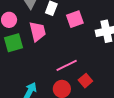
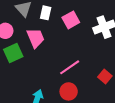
red square: (85, 81) -> (105, 76), moved

